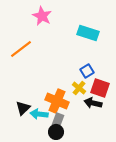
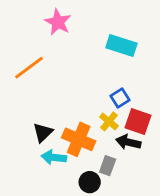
black triangle: (23, 108) -> (43, 132), moved
gray rectangle: (58, 120) -> (108, 166), moved
black circle: (56, 132) -> (90, 182), moved

